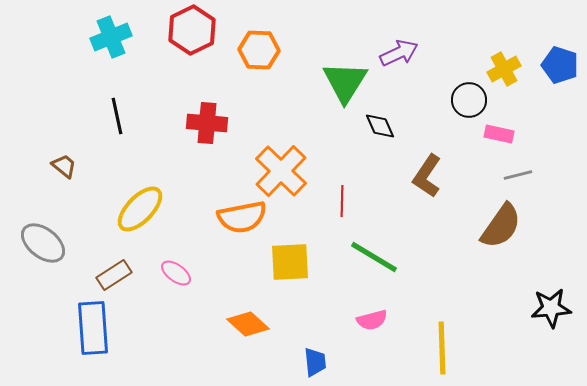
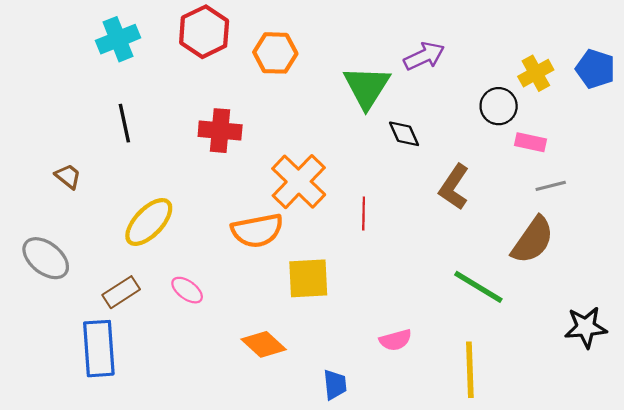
green line: (374, 257) -> (478, 287), moved

